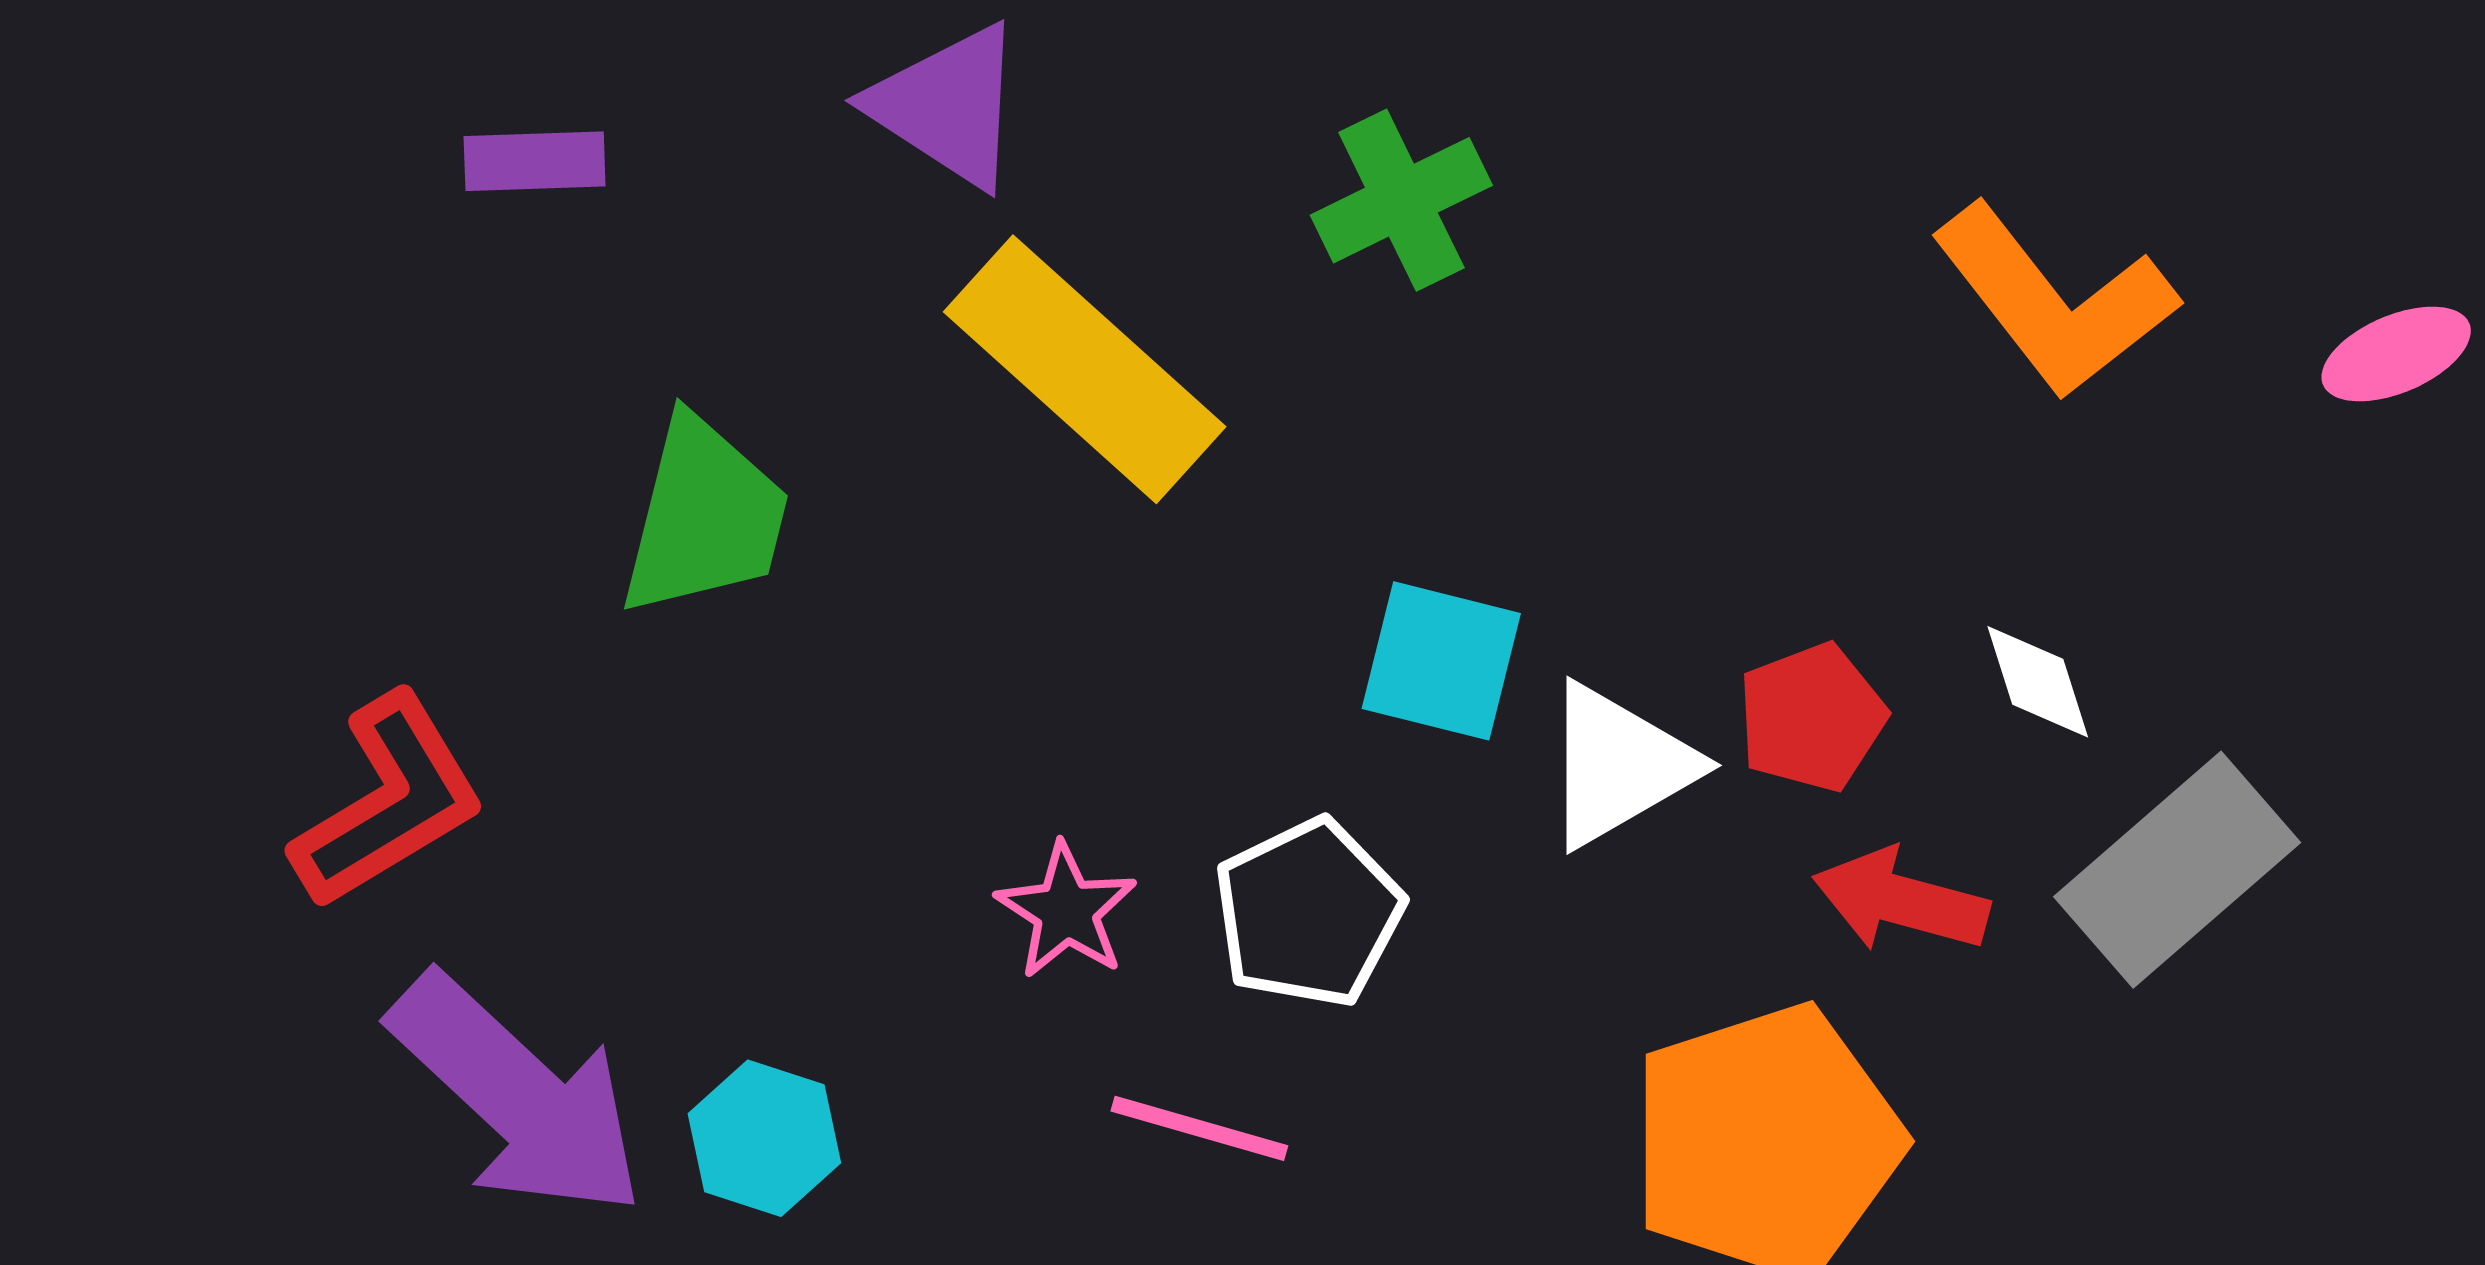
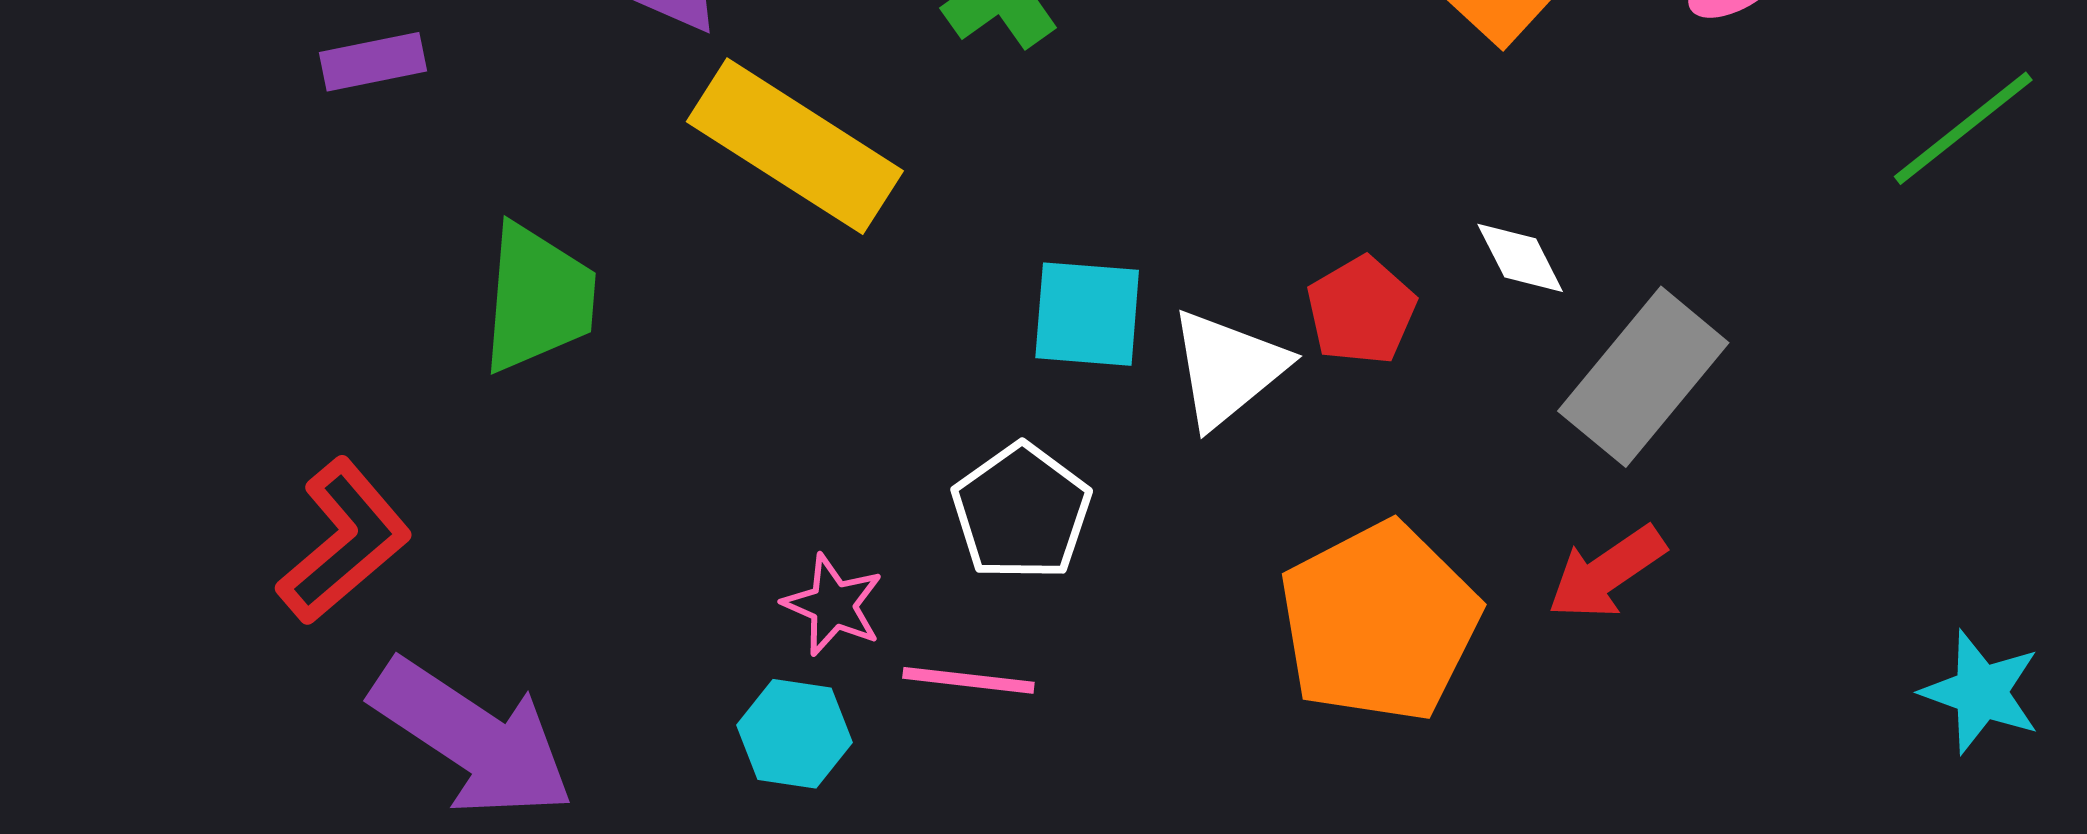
red arrow: (1901, 900) -> (1606, 573), moved, turned -40
pink star: (1066, 911) -> (833, 605), moved
cyan hexagon: (764, 1138) -> (794, 734), moved

